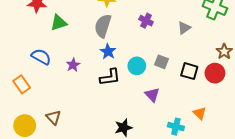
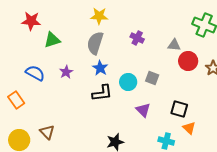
gray triangle: (184, 28) -> (174, 45), turned 40
purple star: (73, 65) -> (66, 72), moved
black square: (189, 71) -> (179, 109), moved
red circle: (215, 73) -> (188, 61), moved

